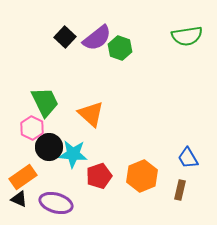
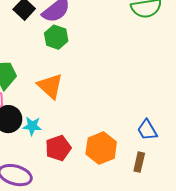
green hexagon: (120, 48) -> (56, 37), moved
cyan star: (73, 154) -> (32, 126), size x0.7

